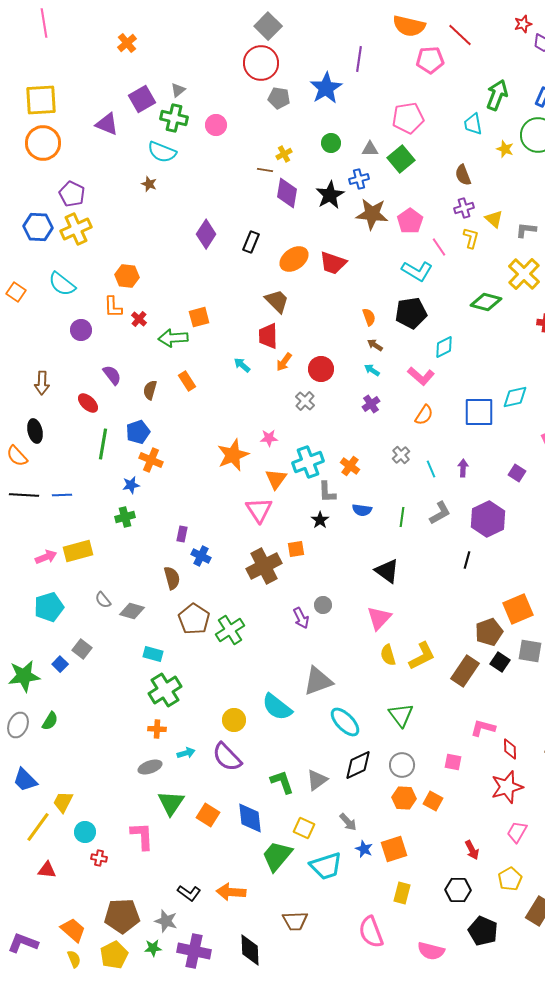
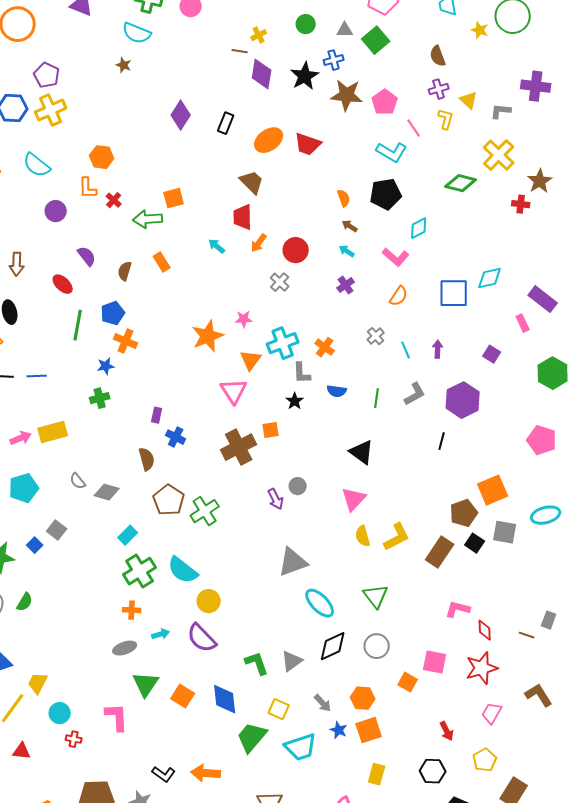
cyan rectangle: (153, 654) -> (128, 535), turned -60
cyan semicircle: (277, 707) -> (183, 570), moved
pink square: (453, 762) -> (435, 662), moved, size x1.4
orange hexagon: (404, 798) -> (363, 698), moved

